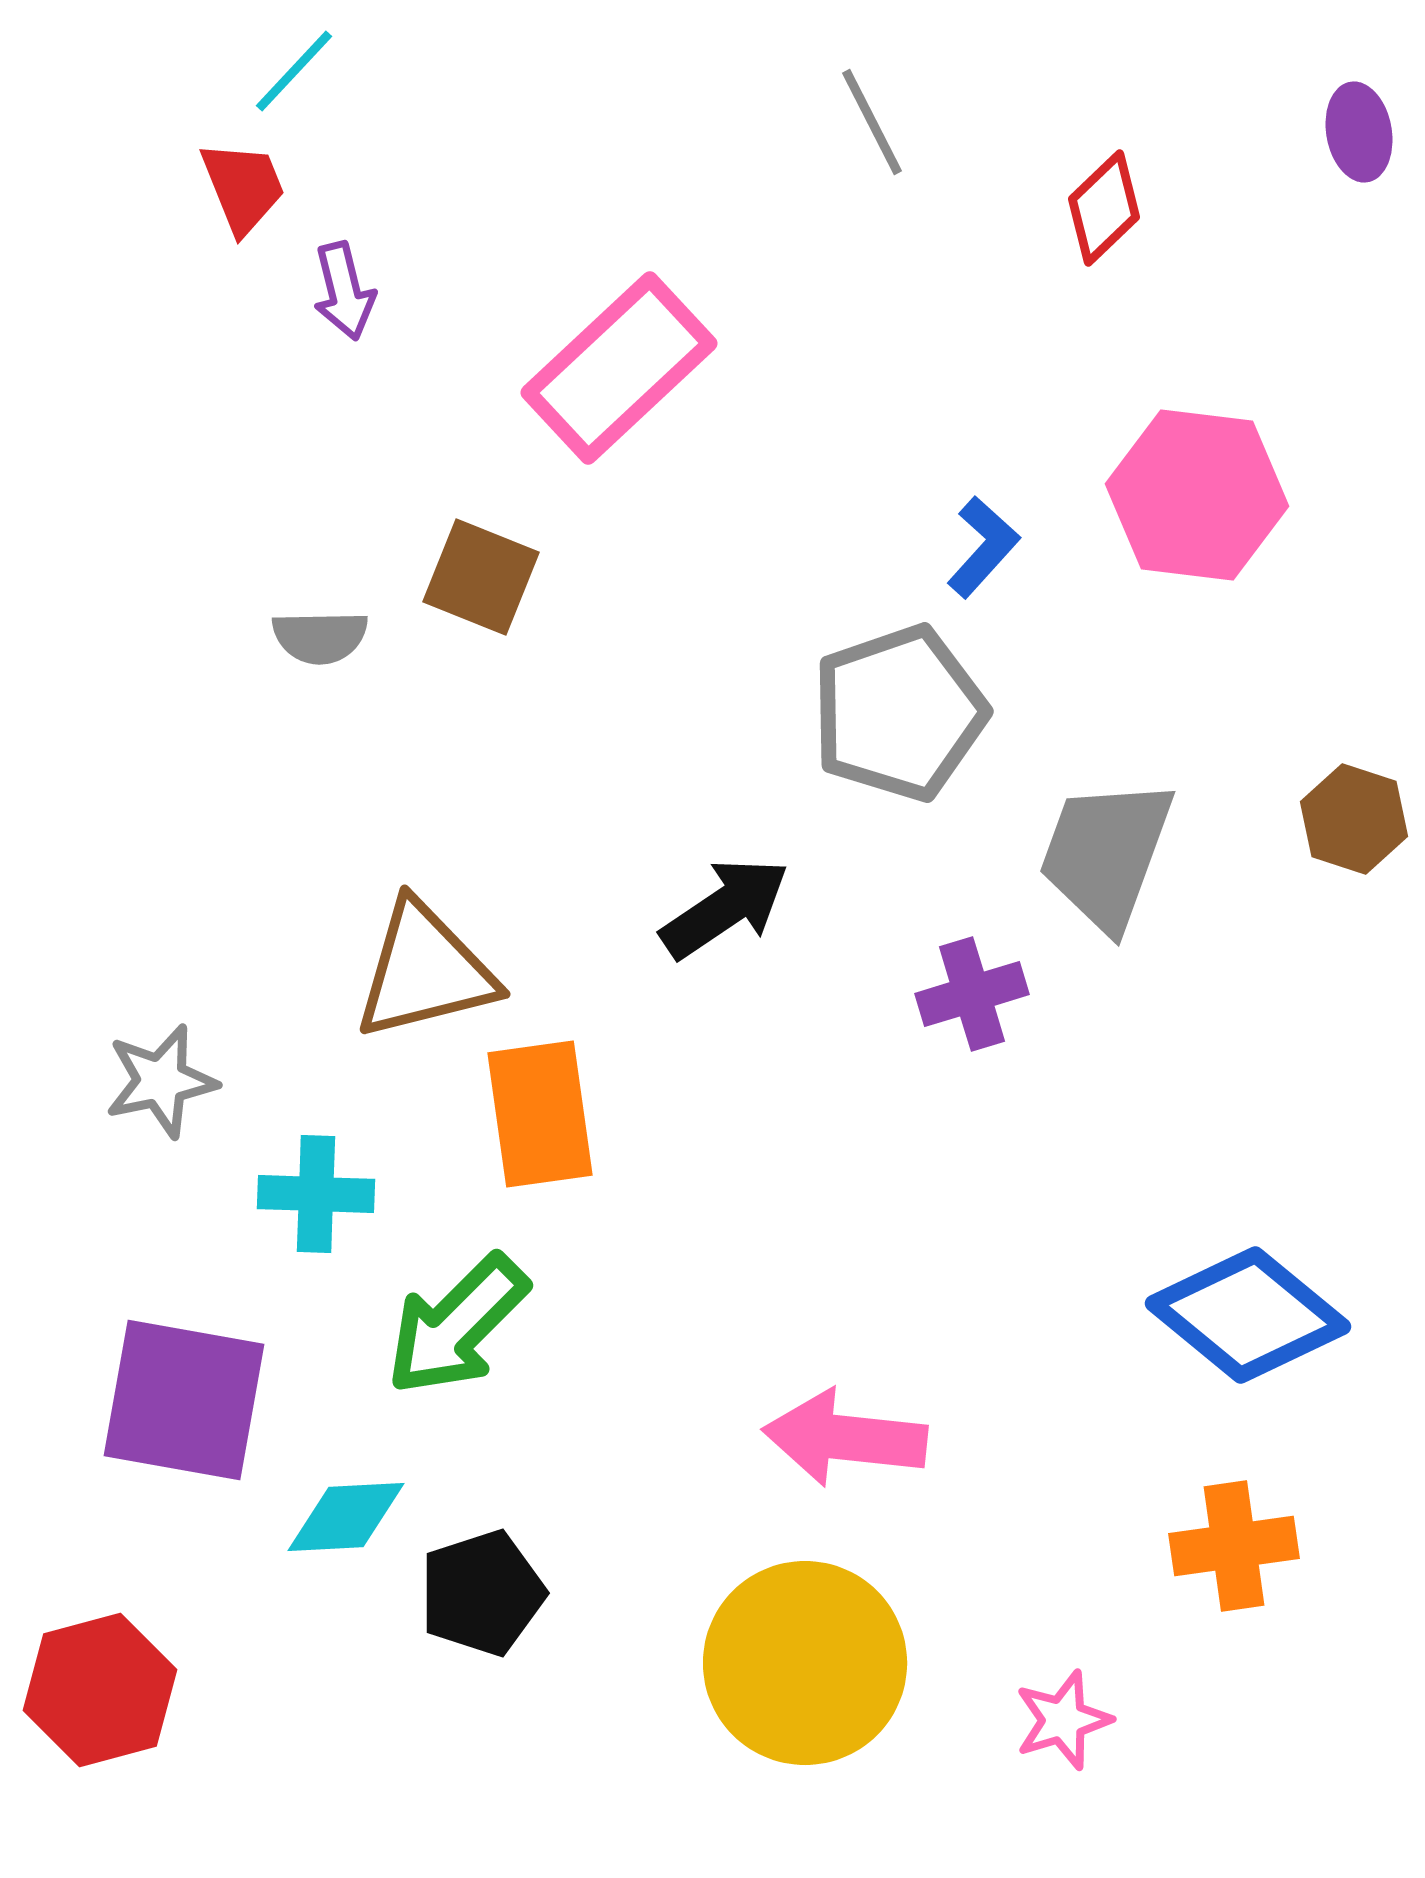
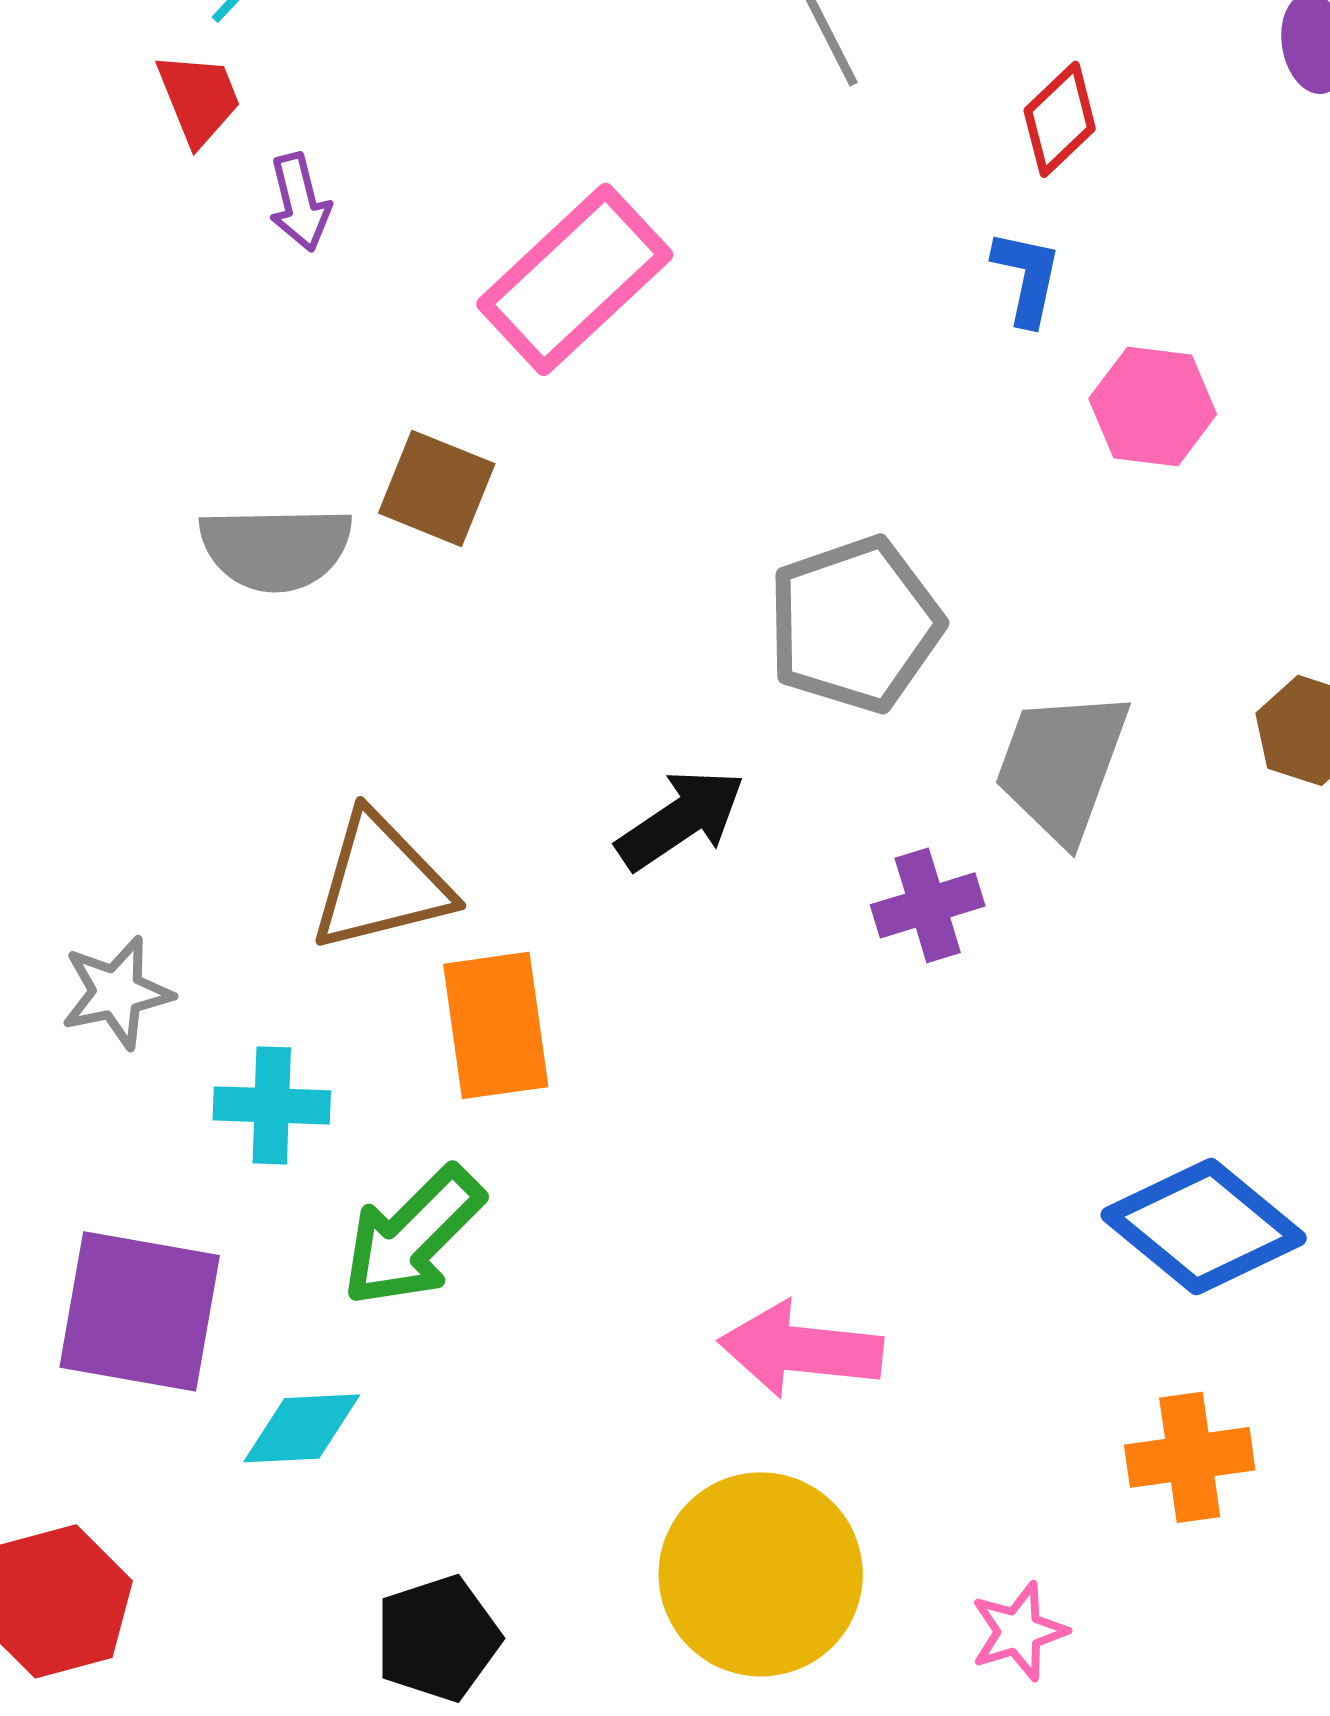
pink hexagon: (1197, 495) -> (1153, 406), size x0.7
blue L-shape: (983, 547) -> (1027, 277), moved, turned -30
gray semicircle: (320, 637) -> (276, 548), size x1.6
black pentagon: (482, 1593) -> (438, 1638), moved

